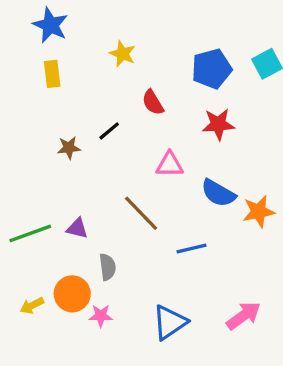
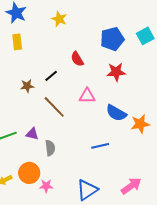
yellow star: (123, 54) -> (59, 19), moved
brown line: (141, 213) -> (54, 107), moved
gray semicircle: (107, 267) -> (50, 148), moved

